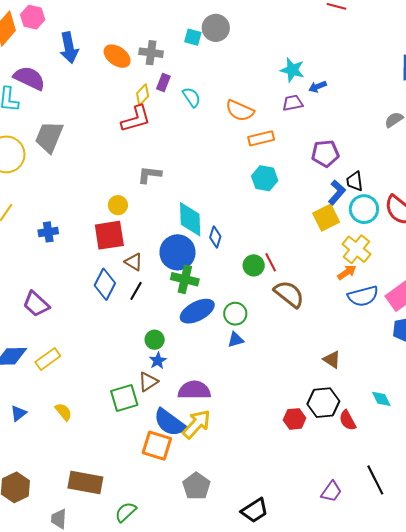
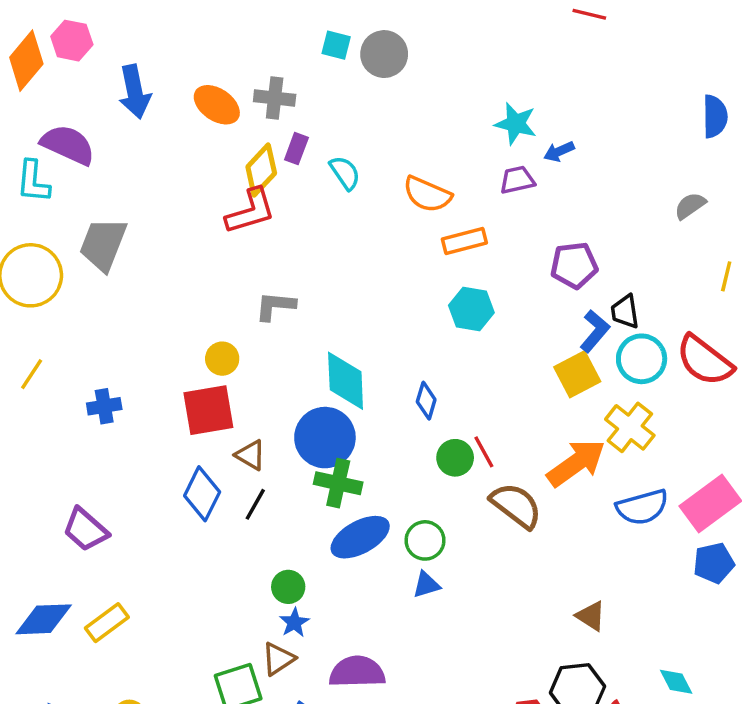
cyan square: (193, 37) -> (336, 45), moved
yellow diamond: (143, 95) -> (261, 170), size x1.4
blue diamond: (215, 237) -> (426, 401), moved
orange arrow: (347, 272) -> (576, 463), moved, size x1.8

